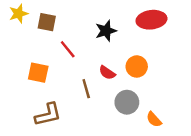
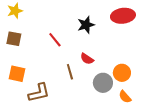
brown square: (47, 22) -> (14, 39), moved
orange circle: (137, 66) -> (122, 73), moved
orange square: (38, 73) -> (17, 74), moved

